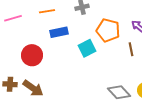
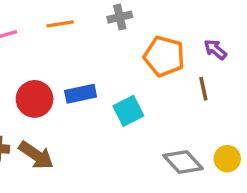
blue rectangle: (59, 32) -> (81, 94), moved
cyan square: (87, 48) -> (128, 111), moved

